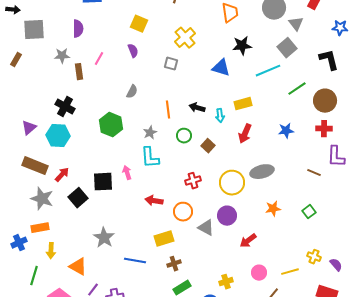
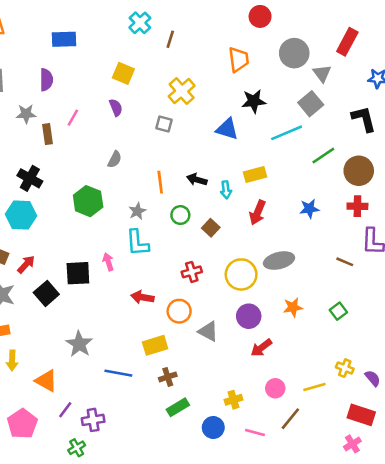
purple circle: (227, 216) -> (249, 316), moved

